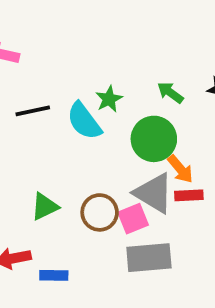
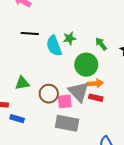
orange arrow: (180, 169) -> (95, 83), turned -70

